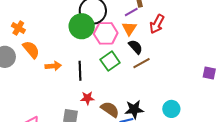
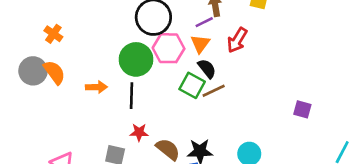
green circle: (82, 26) -> (136, 59), moved
orange semicircle: (31, 50) -> (54, 72), moved
green square: (110, 61) -> (192, 85), moved, turned -30

